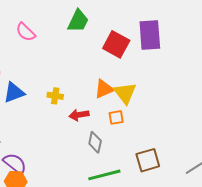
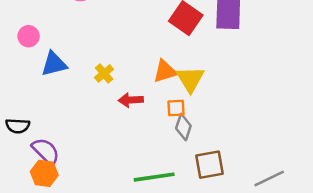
yellow cross: (55, 96) -> (104, 73), turned 35
gray diamond: (95, 142) -> (183, 127), moved

